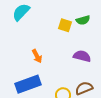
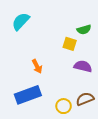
yellow square: (65, 25) -> (70, 44), moved

